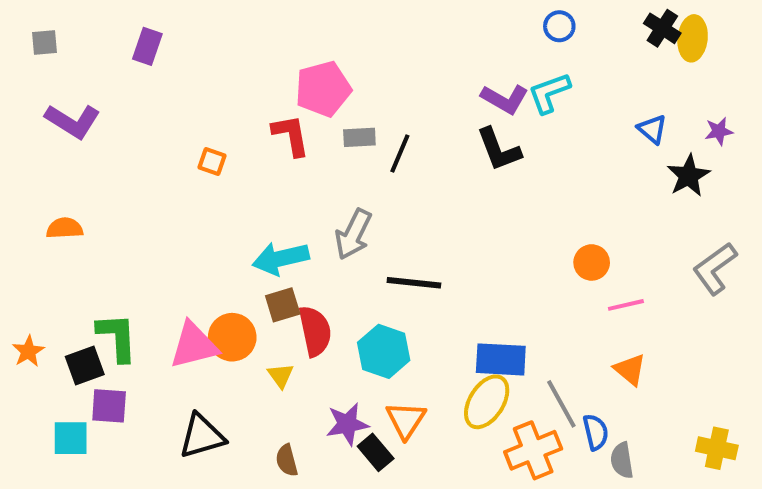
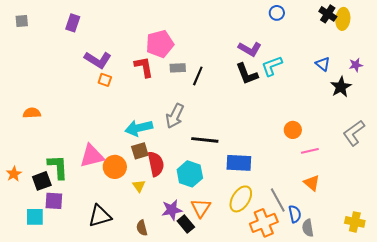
cyan L-shape: (549, 93) -> (272, 66), moved
purple L-shape: (73, 121) -> (98, 60), moved
pink triangle: (194, 345) -> (92, 156), moved
blue rectangle: (501, 359) -> (239, 163), moved

